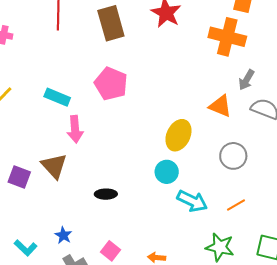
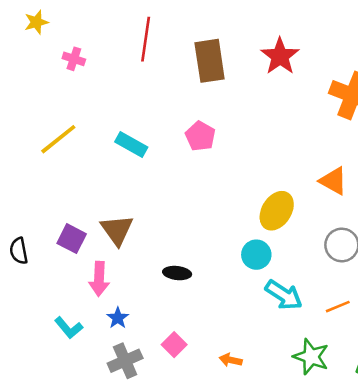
pink pentagon: (111, 84) -> (200, 136), size x0.7
pink arrow: (75, 129) -> (99, 279), moved

